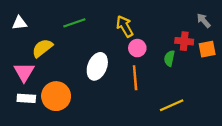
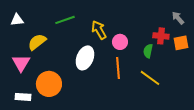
yellow arrow: (125, 26) -> (99, 30), moved
white rectangle: (26, 98) -> (23, 97), moved
yellow line: (172, 105) -> (150, 78), moved, turned 60

